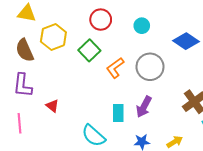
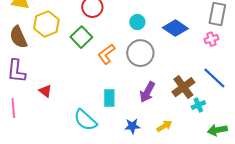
cyan circle: (142, 26) -> (137, 22), moved
purple arrow: (144, 107) -> (147, 92), moved

